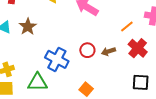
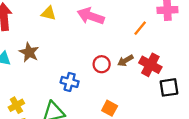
red cross: (138, 48) -> (150, 65), moved
blue cross: (57, 59) -> (70, 82), size x0.7

